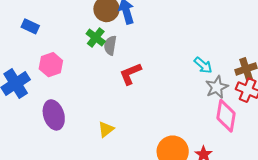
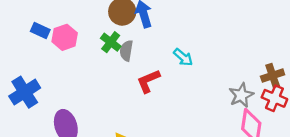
pink hexagon: (51, 65) -> (65, 37), moved
cyan arrow: (203, 65) -> (183, 57), moved

